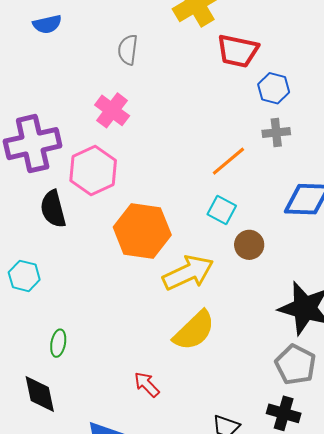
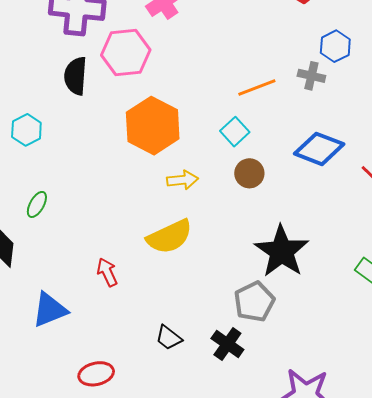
blue hexagon: (274, 88) -> (335, 46), moved
yellow arrow: (188, 273) -> (183, 180), size x0.6

